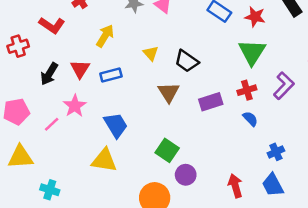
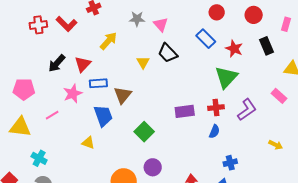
red cross: (18, 46) -> (38, 25), moved
black trapezoid: (187, 61) -> (168, 53), moved
blue rectangle: (111, 75) -> (98, 83), moved
brown triangle: (169, 92) -> (123, 95), moved
blue semicircle: (250, 119) -> (214, 131), turned 56
pink line: (52, 124) -> (52, 115), moved
green square: (167, 150) -> (144, 132), moved
yellow triangle: (104, 160) -> (88, 143), size x0.6

